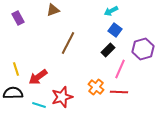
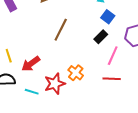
orange cross: (96, 87) -> (76, 73), moved

